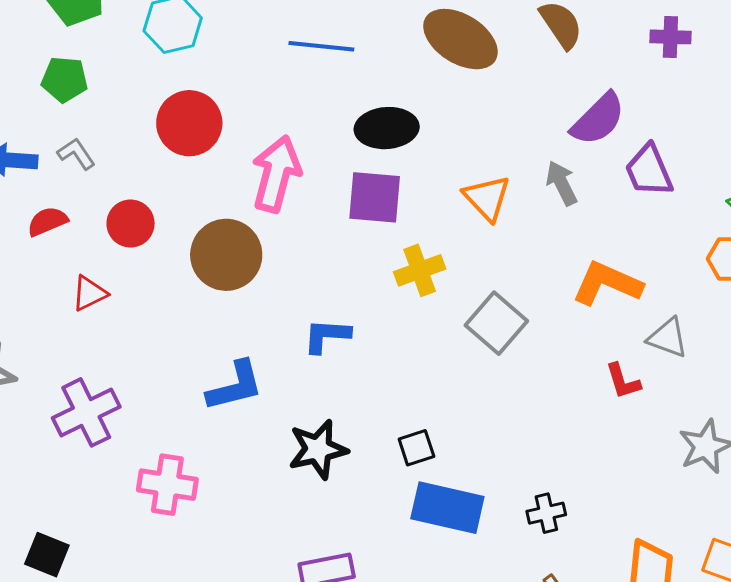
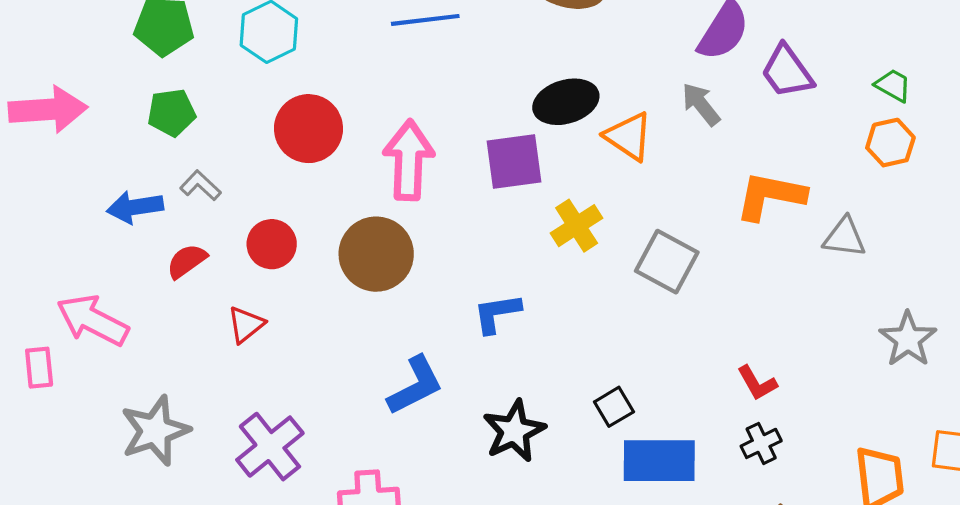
black ellipse: (387, 128) -> (566, 102), moved
red L-shape: (623, 381) -> (757, 383), moved

